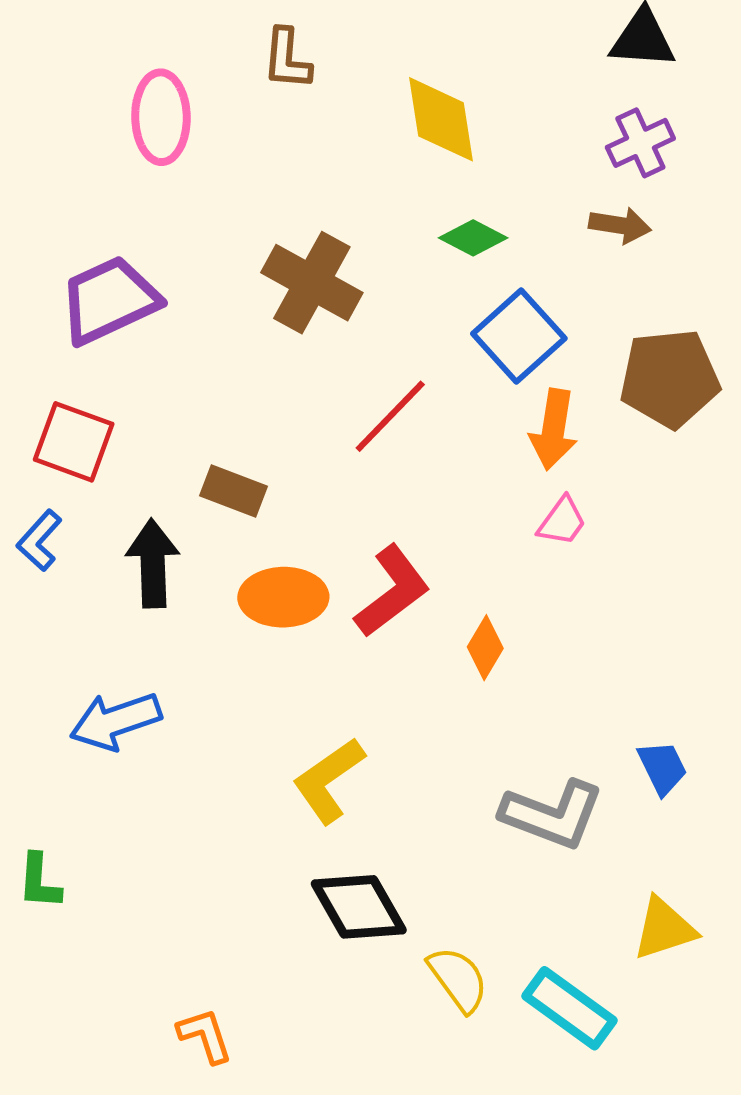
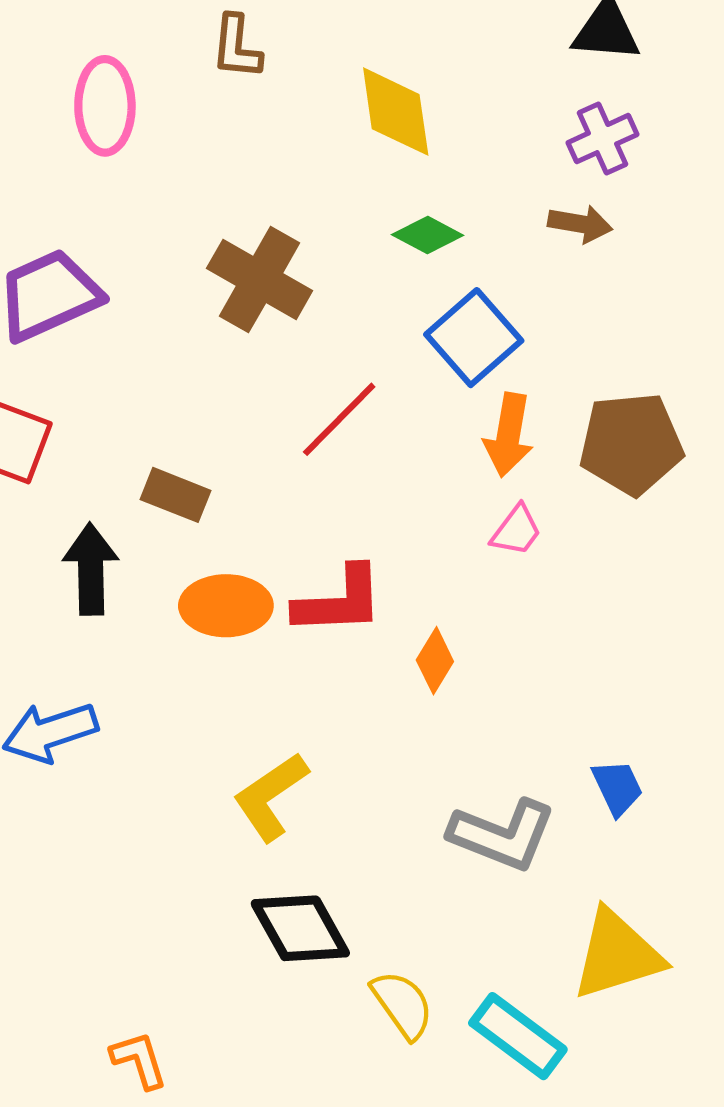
brown pentagon: (670, 378) -> (631, 444), moved
red L-shape: (392, 591) -> (339, 601), turned 34
yellow triangle: (664, 929) -> (617, 955), size x1.4

